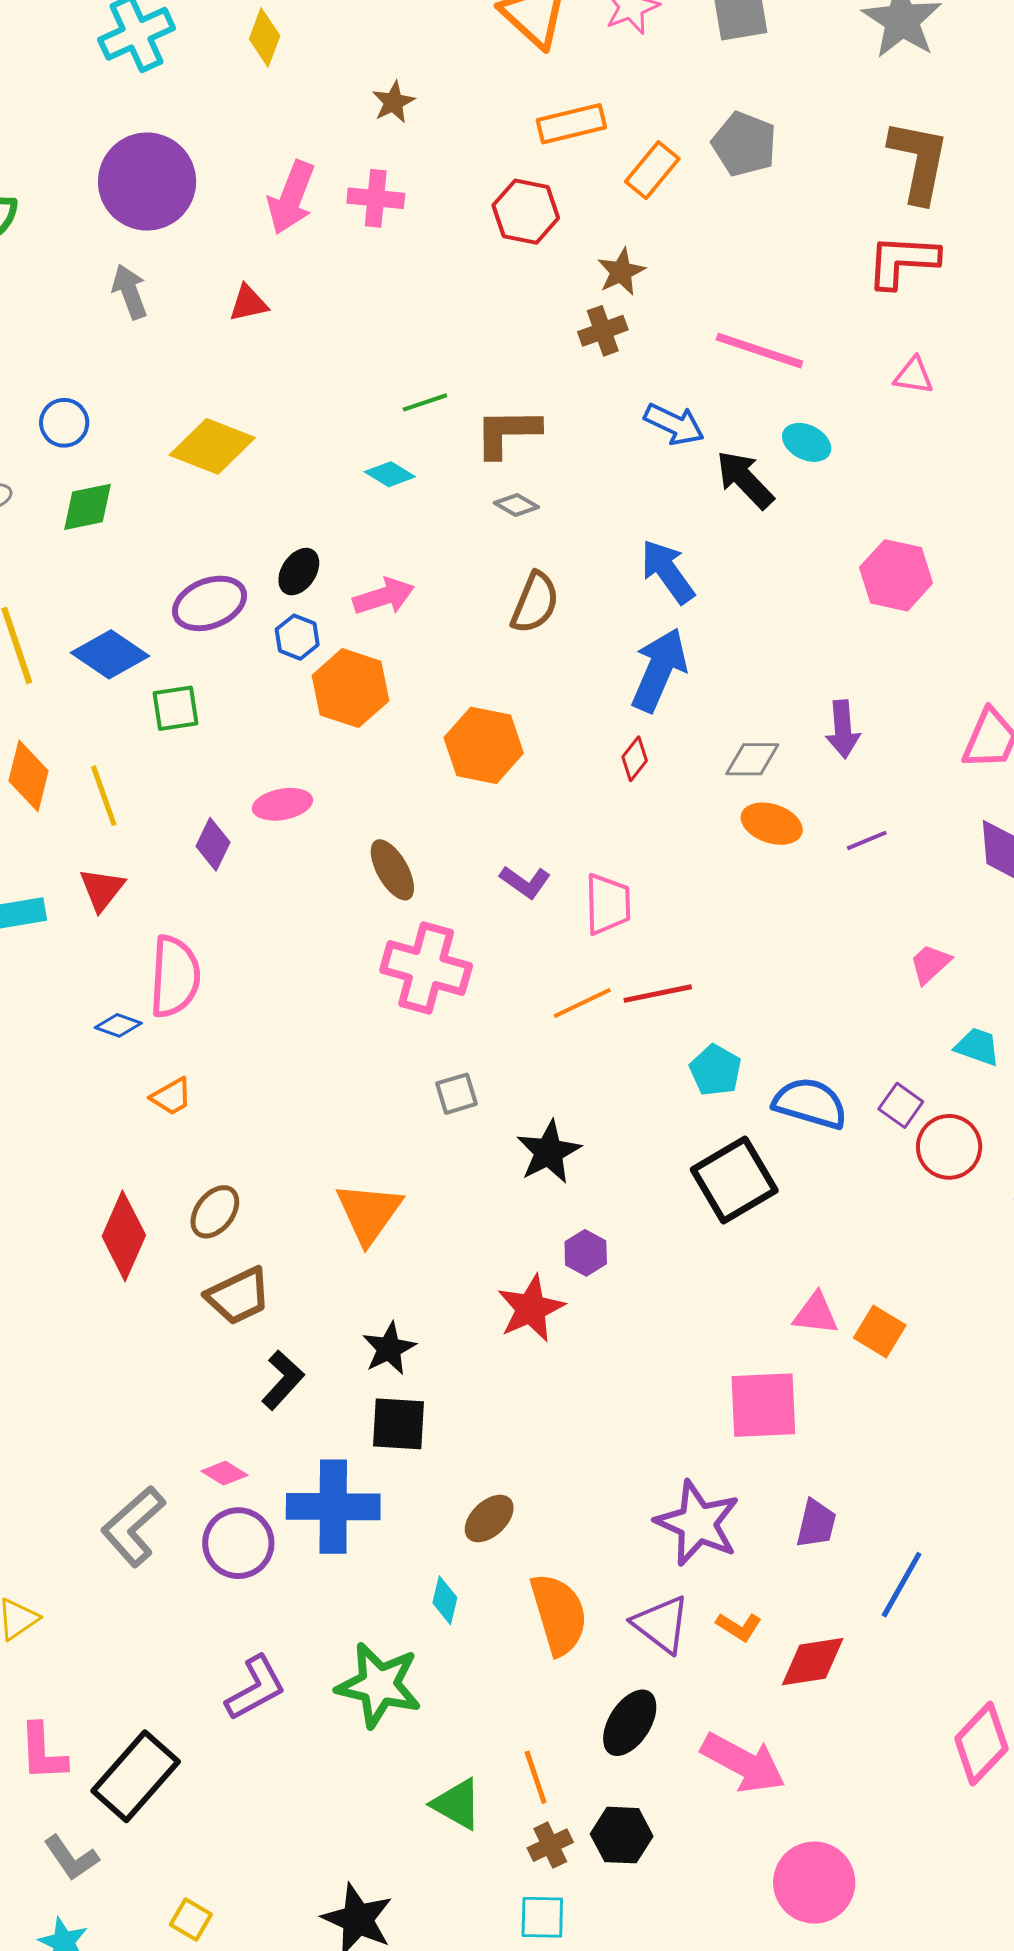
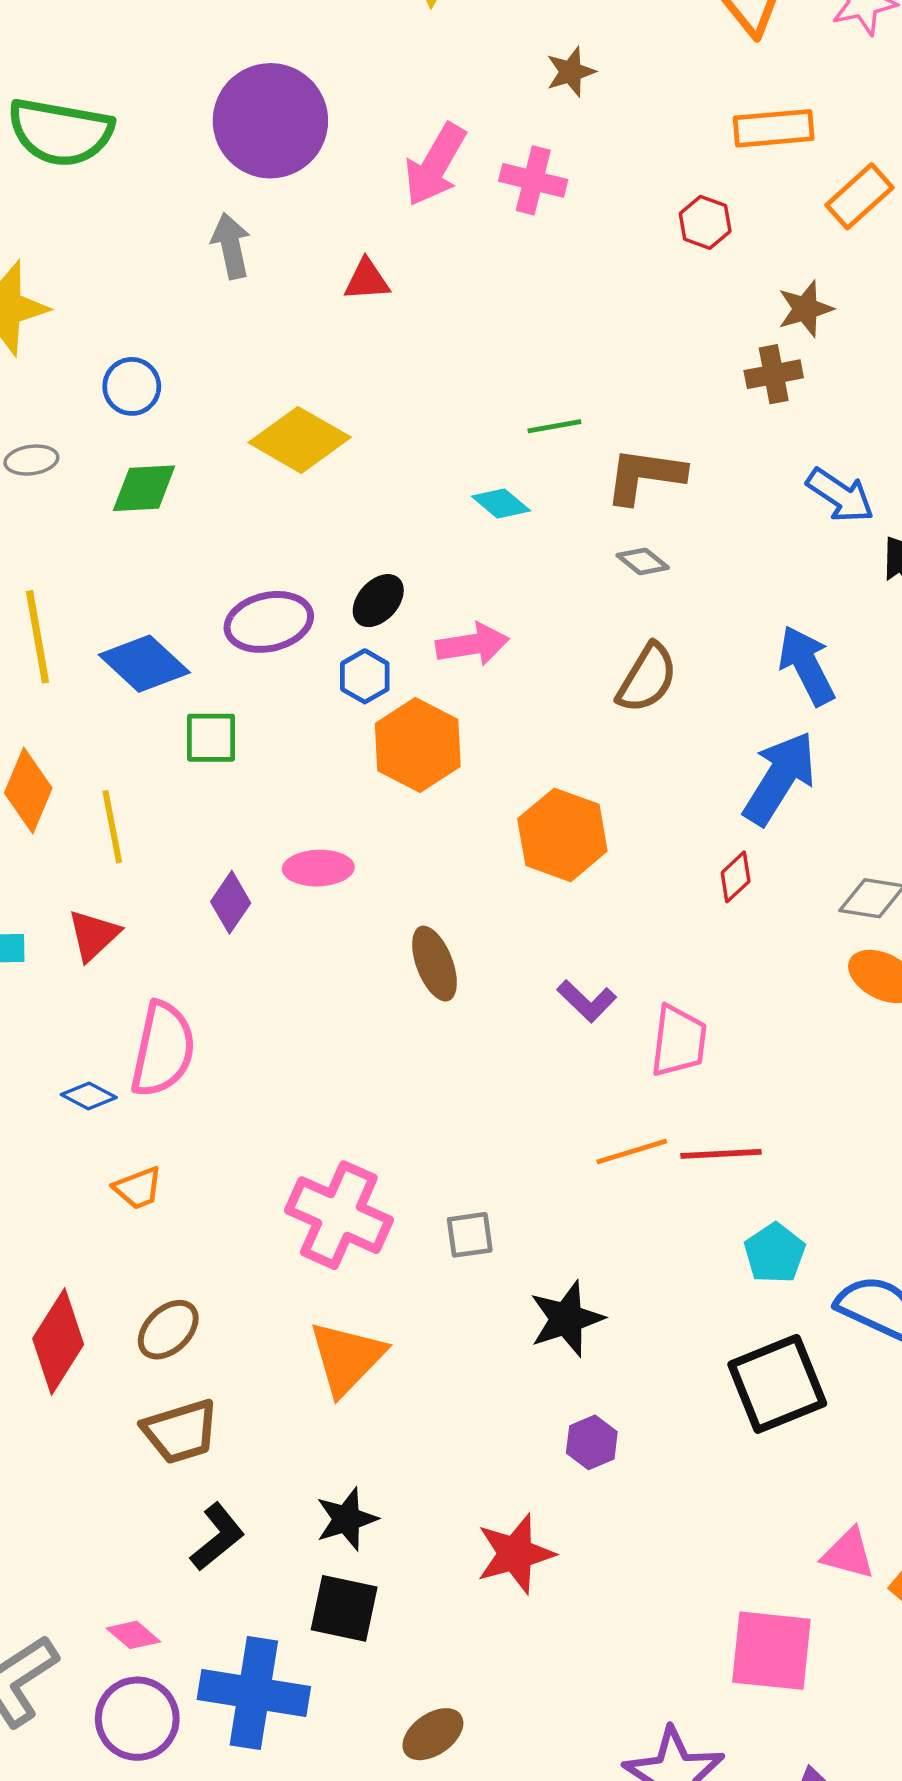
red hexagon: (526, 212) -> (705, 222), size x0.7
pink cross: (426, 968) -> (339, 1215), moved
red star: (531, 1308) -> (515, 1554), moved

